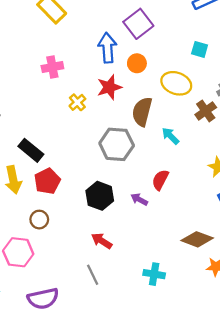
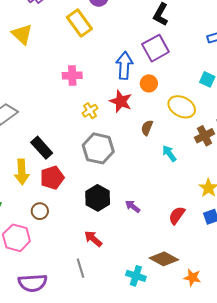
red star: (109, 87) -> (121, 101), turned 30
brown semicircle: (142, 112) -> (147, 128), size x0.6
gray hexagon: (117, 144) -> (98, 148), moved
red semicircle: (160, 180) -> (177, 215), moved
brown diamond: (197, 239) -> (164, 259), moved

